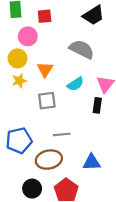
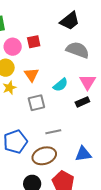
red square: (45, 16) -> (34, 42), moved
gray semicircle: (82, 49) -> (78, 50), moved
black rectangle: (97, 105) -> (82, 102), turned 64

